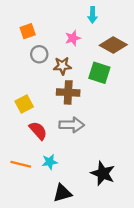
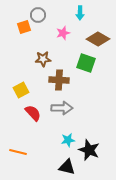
gray circle: (39, 54) -> (38, 15), moved
brown star: (62, 66) -> (43, 59), moved
cyan star: (50, 162) -> (68, 140), moved
orange line: (21, 164) -> (18, 152), moved
black triangle: (62, 193) -> (67, 167), moved, turned 30

